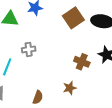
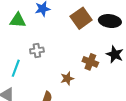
brown star: (70, 88) -> (67, 78), moved

